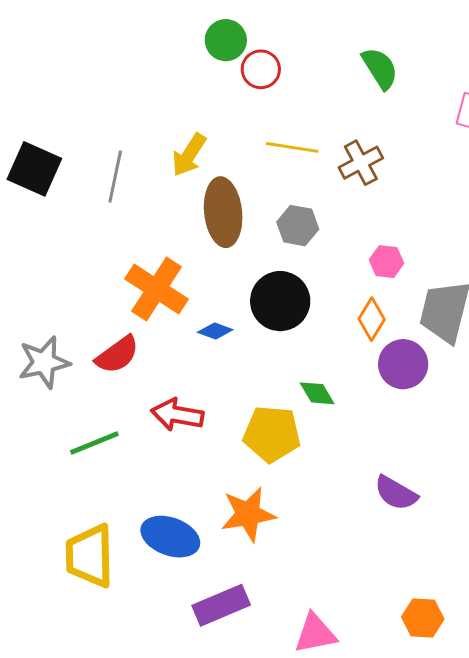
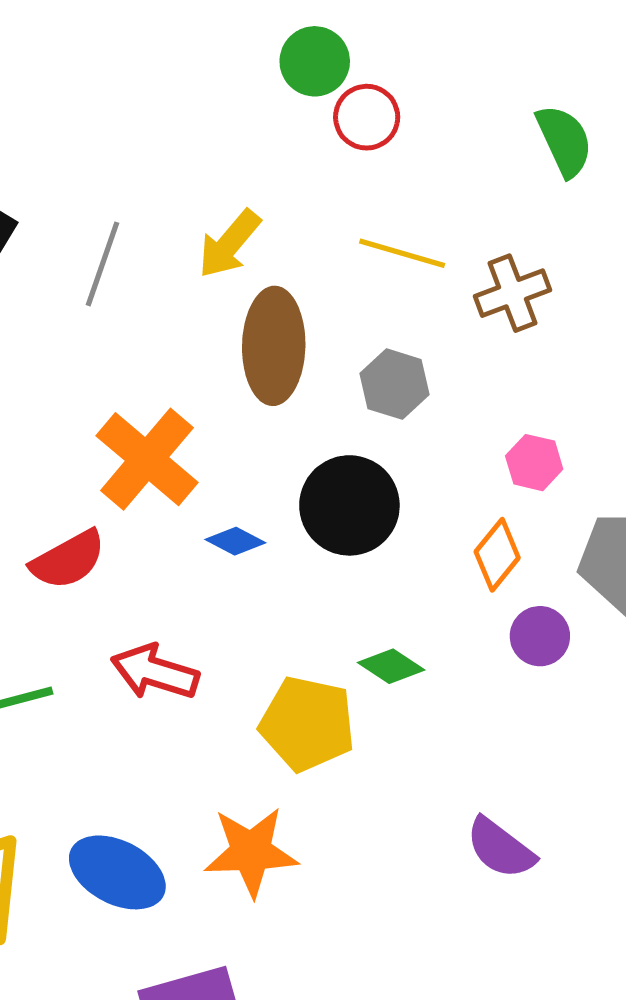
purple circle: (403, 364) -> (540, 636), size x0.7
green diamond: (317, 393) -> (391, 666), turned -33

